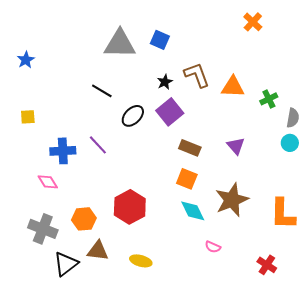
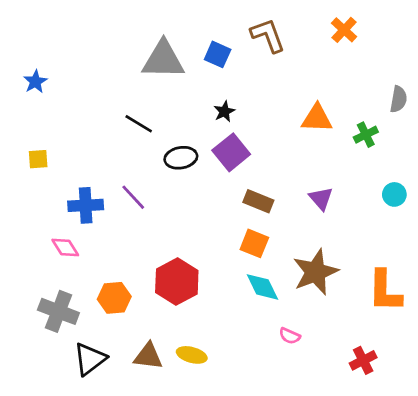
brown L-shape: (197, 75) -> (268, 35), moved
black ellipse: (133, 116) -> (181, 158), turned 35
gray semicircle: (293, 118) -> (398, 99), moved
brown triangle: (98, 251) -> (148, 356), moved
red cross: (267, 265) -> (363, 360), turned 30

